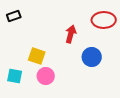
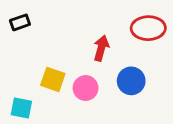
pink circle: (46, 76) -> (86, 88), moved

